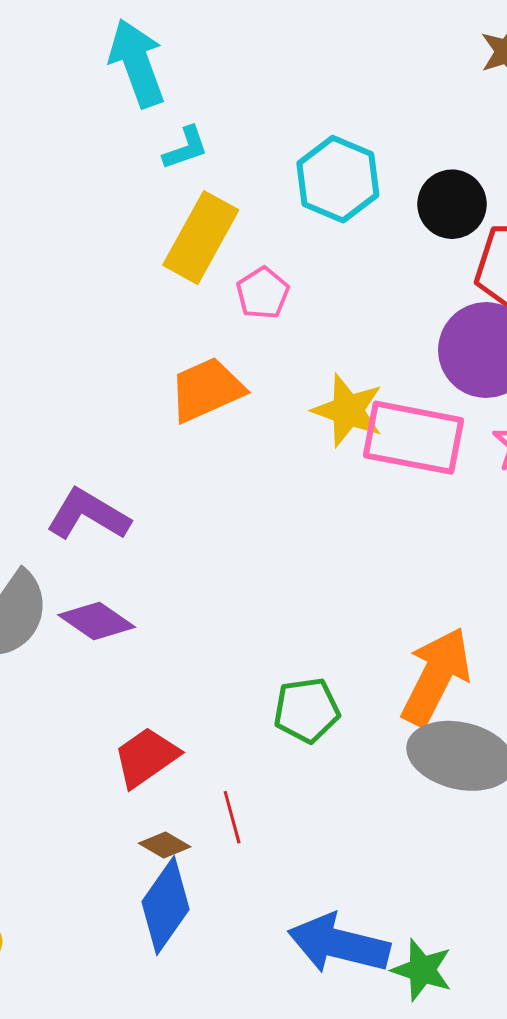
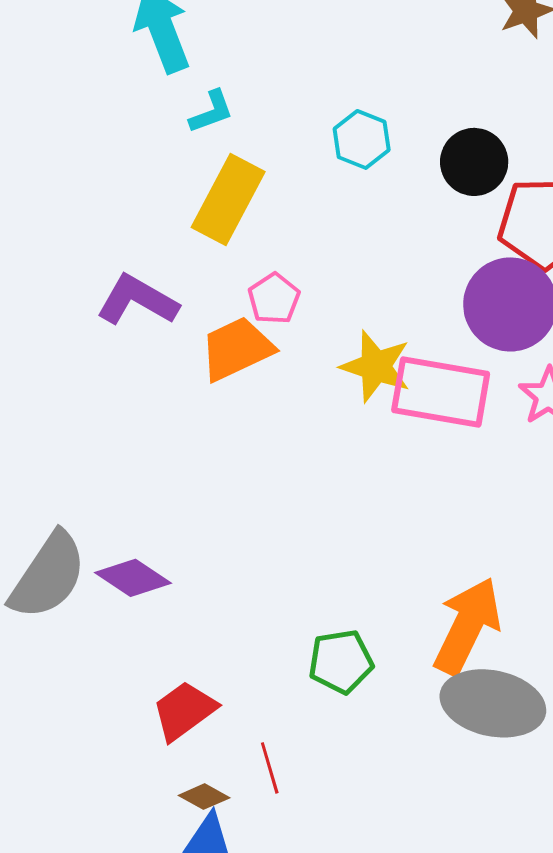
cyan hexagon: (338, 179) -> (362, 139), size x0.7
pink pentagon: (263, 293) -> (274, 299), moved
purple L-shape: (88, 515) -> (137, 300), moved

